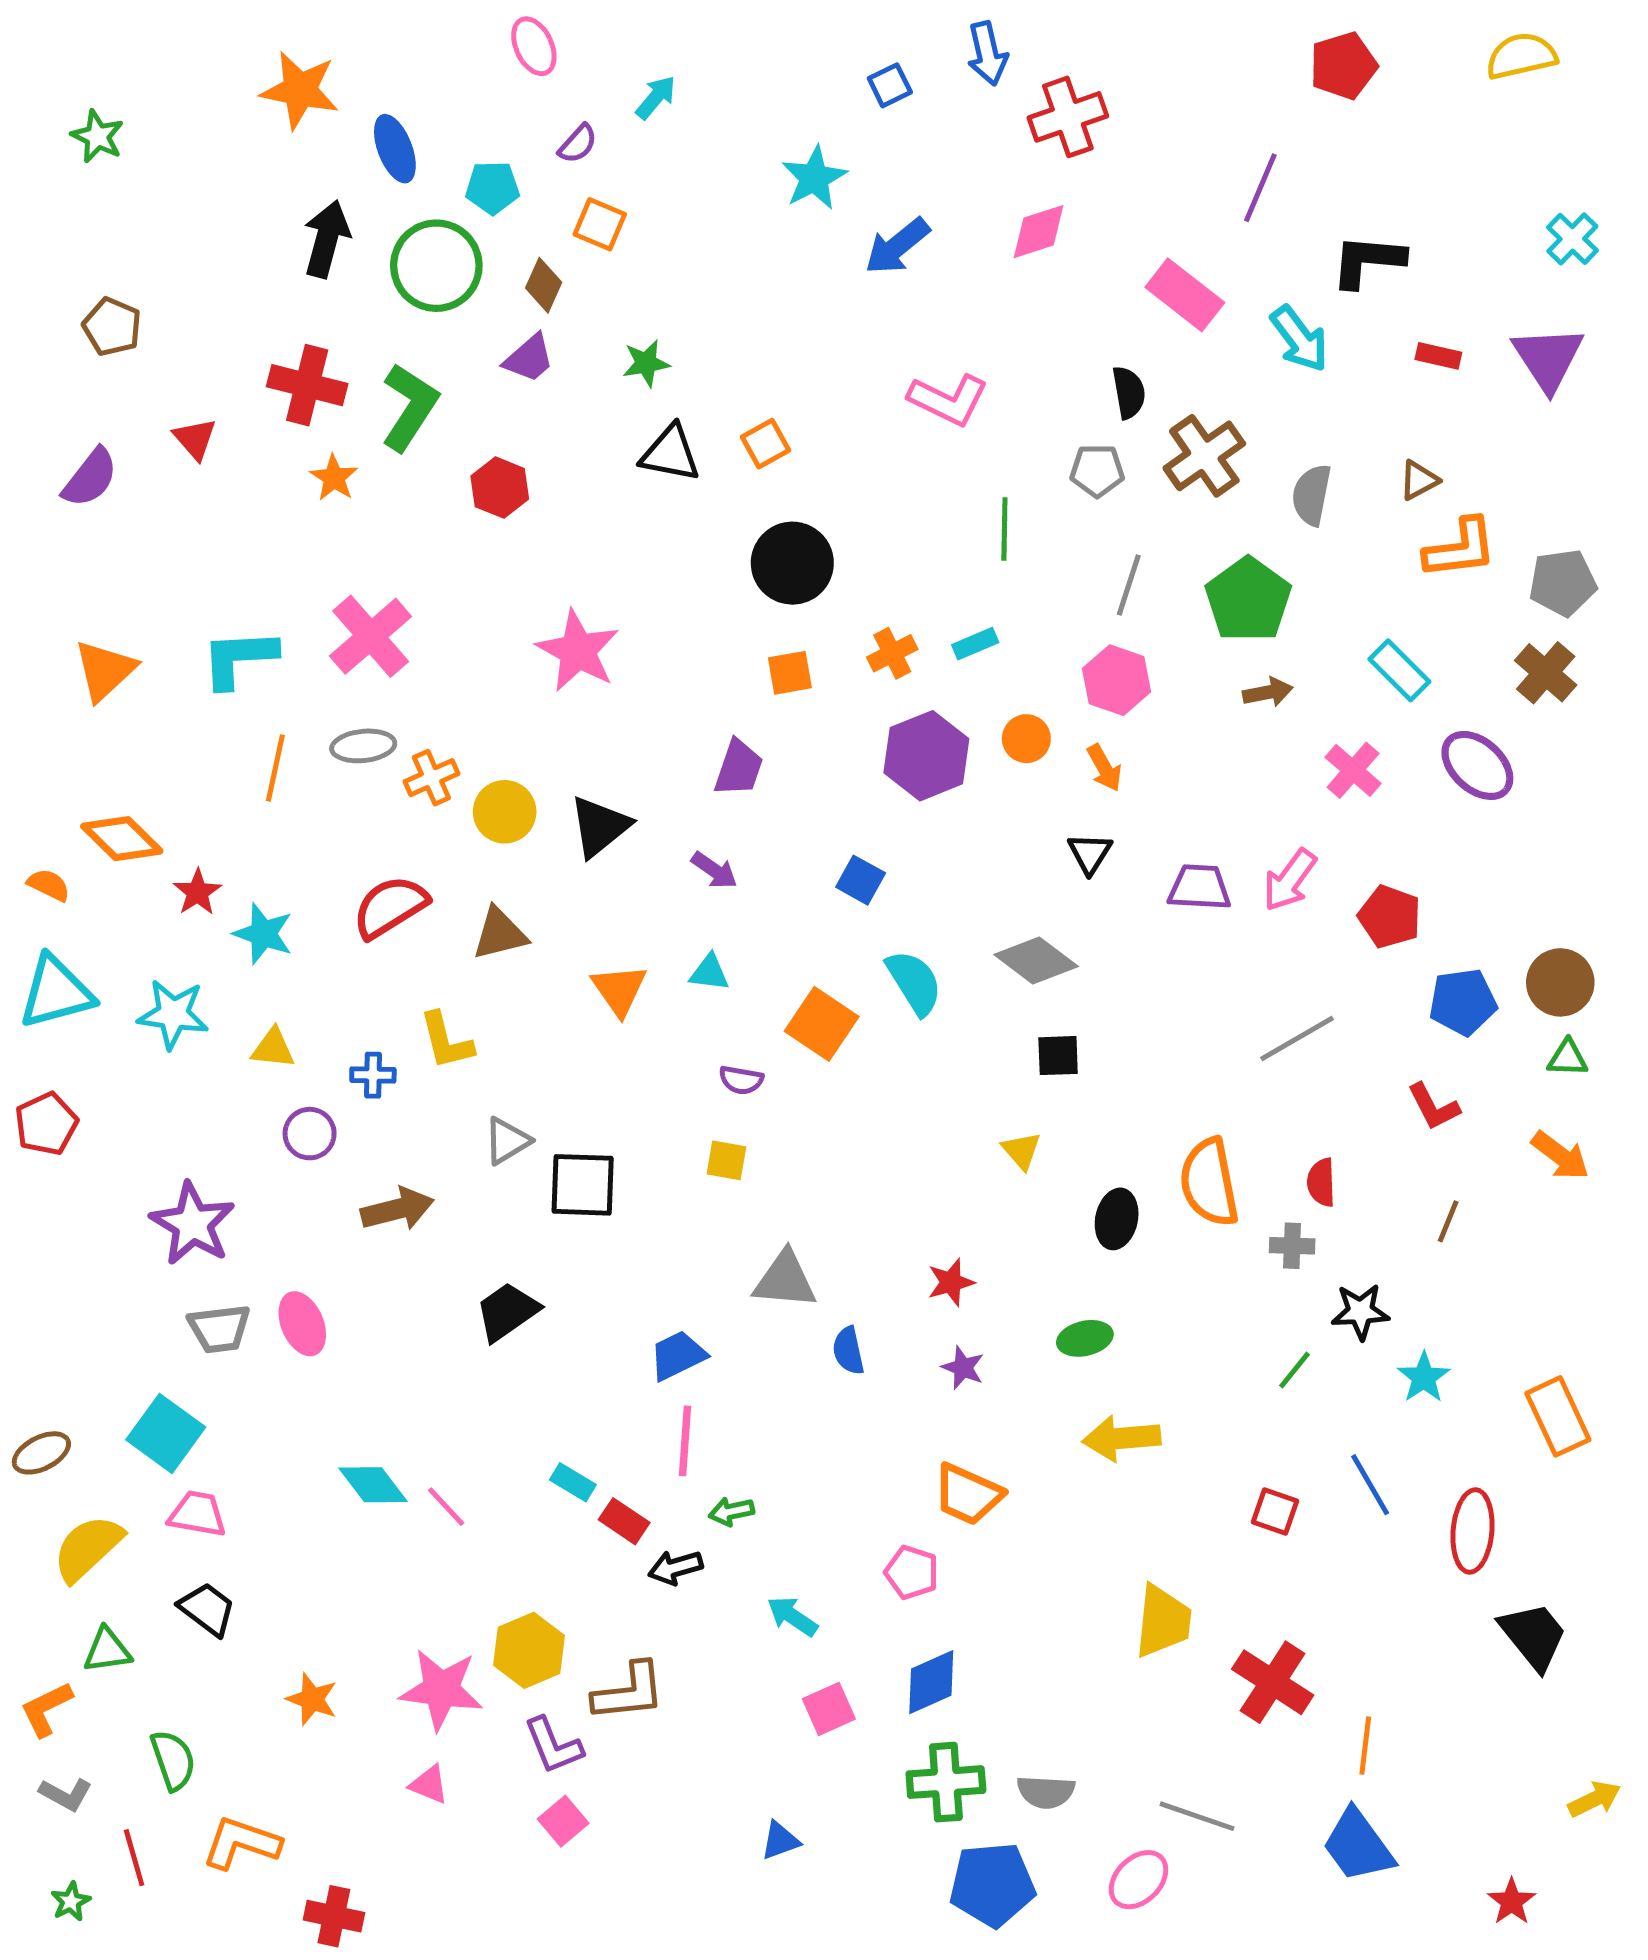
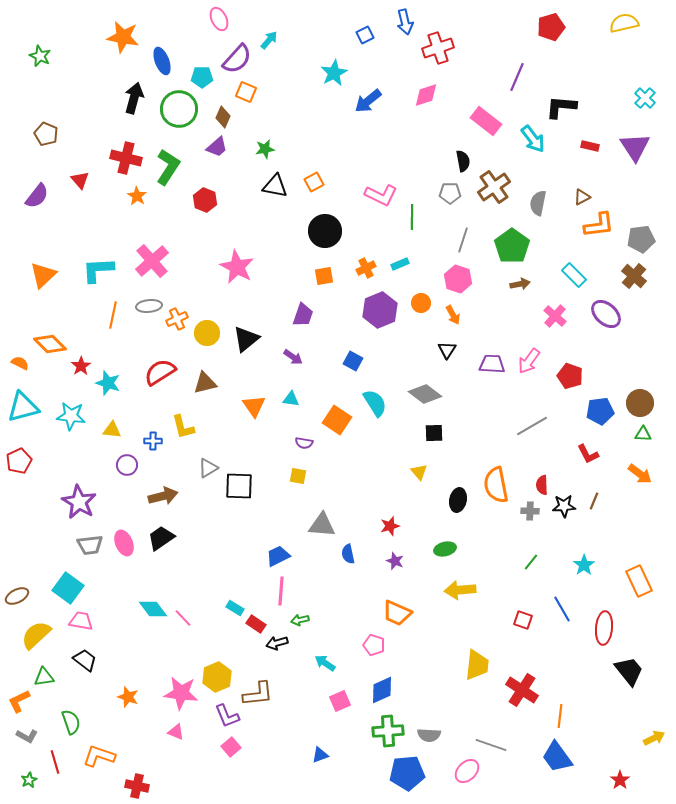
purple semicircle: (578, 144) -> (237, 59), size x1.8
pink L-shape: (948, 400) -> (381, 195), moved
black trapezoid: (507, 1312) -> (161, 538), moved
black star: (1360, 1312) -> (564, 506), moved

